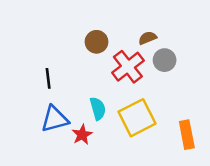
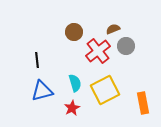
red star: (82, 135) -> (72, 108), moved

